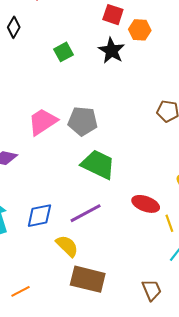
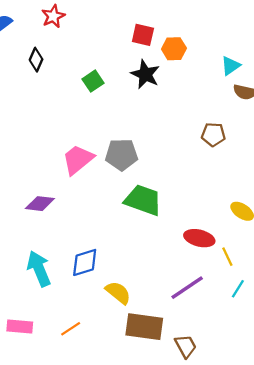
purple line: (86, 213) -> (187, 288), moved
brown trapezoid: (152, 290) -> (186, 346), moved
orange line: (21, 291) -> (71, 329), moved

